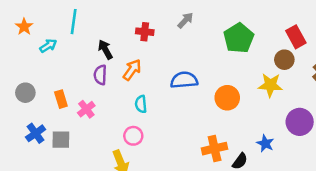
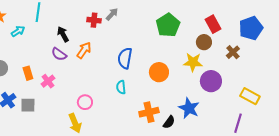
gray arrow: (185, 20) -> (112, 14), moved
purple semicircle: (100, 75) -> (59, 54), turned -56
blue semicircle: (184, 80) -> (125, 58), turned -75
cyan semicircle: (141, 104) -> (121, 87), moved
purple circle: (300, 122) -> (211, 81), moved
blue star: (265, 143) -> (189, 108), size x1.5

